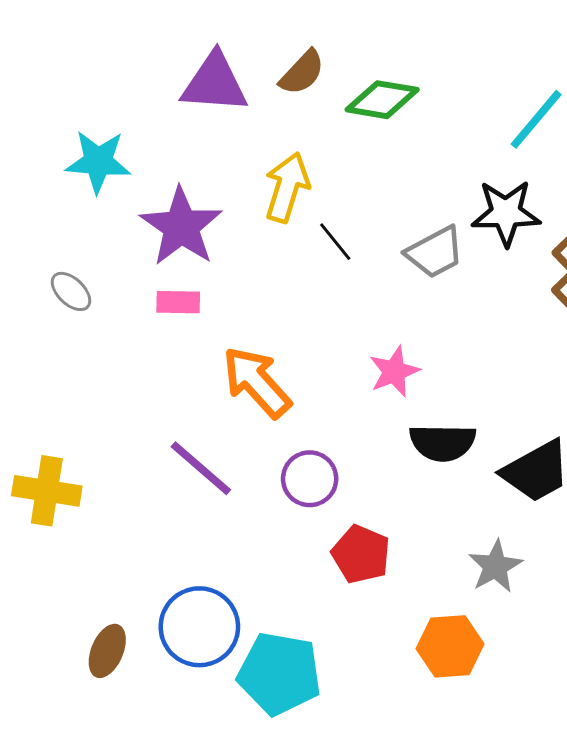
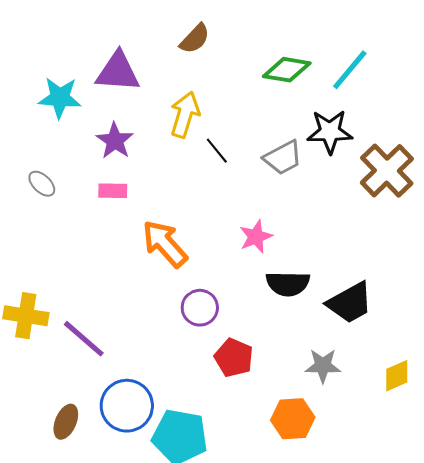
purple triangle: (214, 83) -> (118, 72), moved
green diamond: (382, 100) -> (287, 70), moved
purple star: (181, 227) -> (115, 141), size x0.7
purple line: (201, 468) -> (84, 339), moved
gray star: (495, 566) -> (323, 366), turned 30

